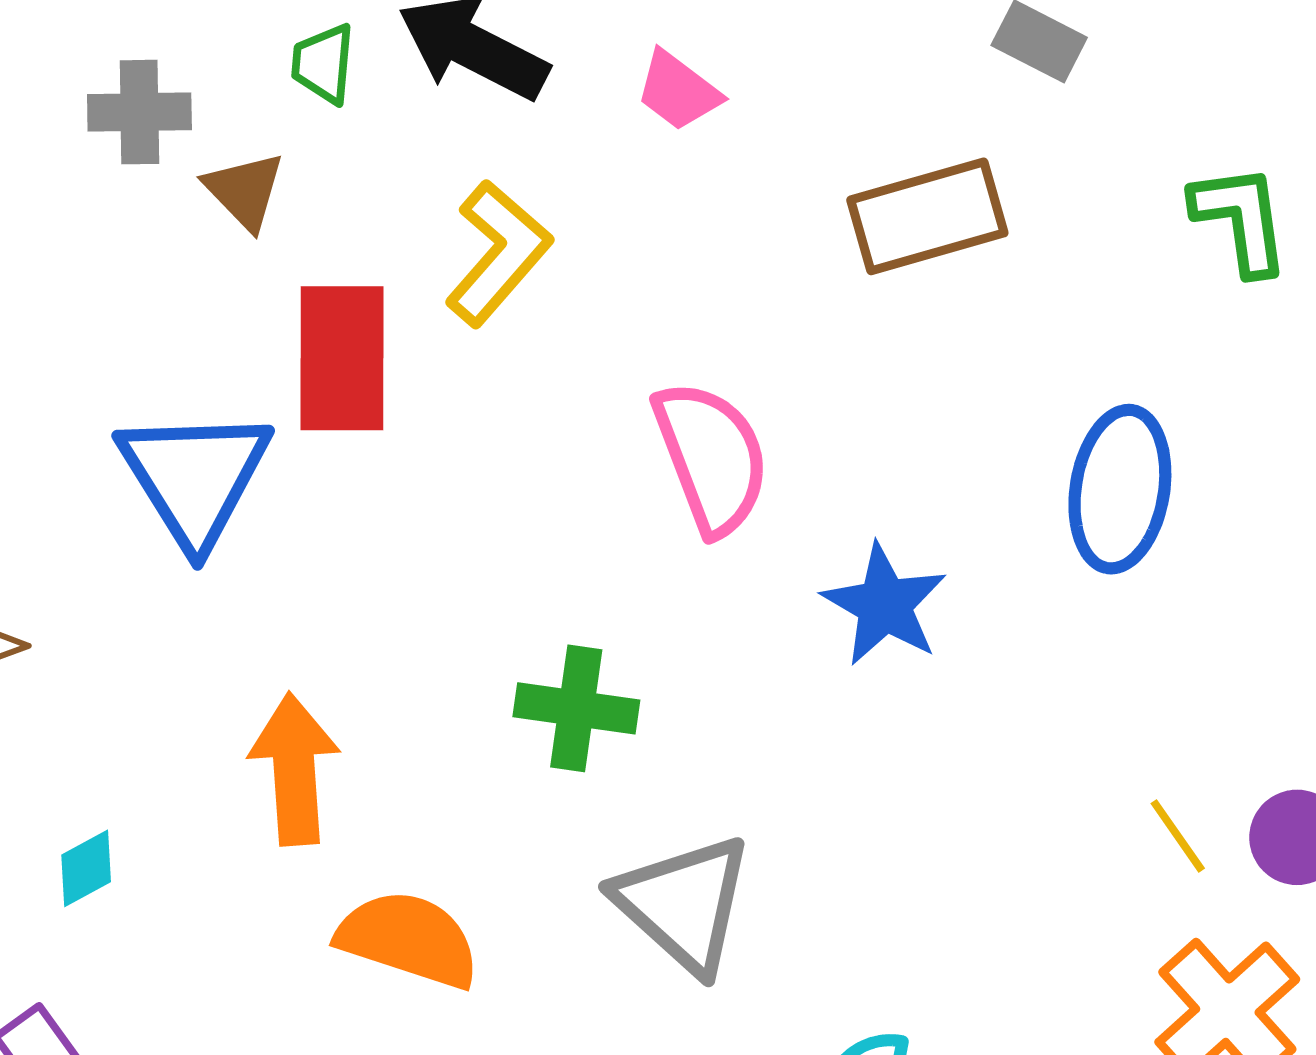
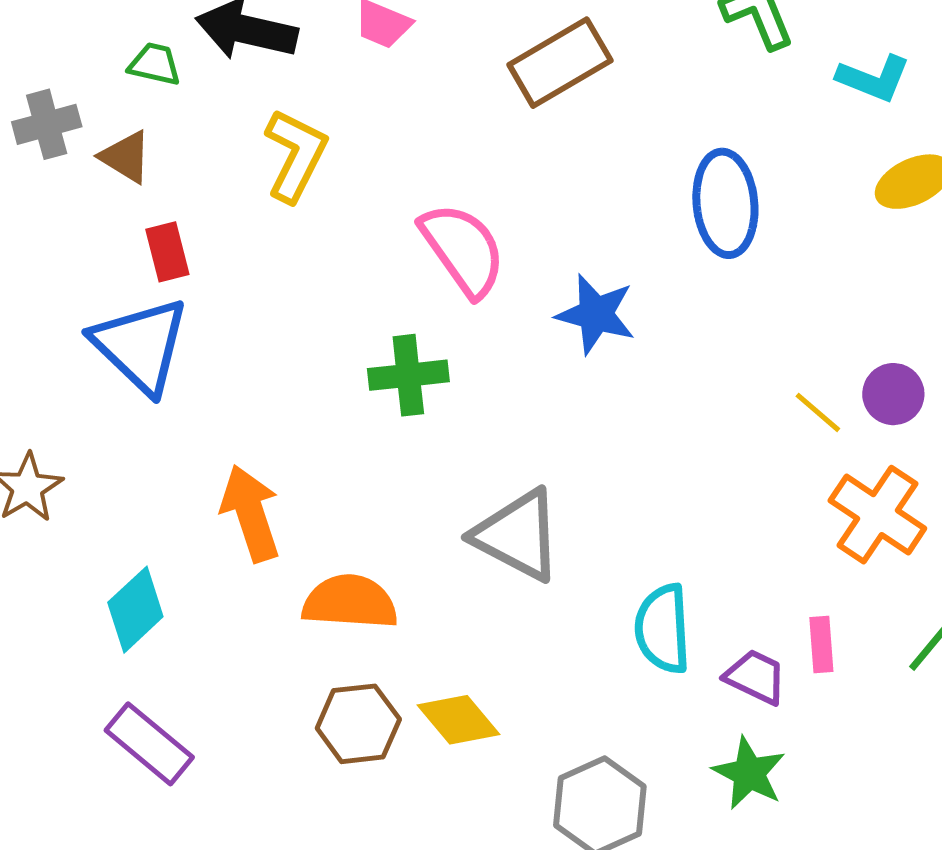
green trapezoid: (323, 64) -> (155, 64), turned 112
red rectangle: (342, 358) -> (167, 252), moved, size x0.6
green cross: (576, 708) -> (408, 375), moved
cyan diamond: (86, 868) -> (135, 610), size x1.6

